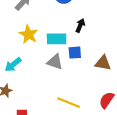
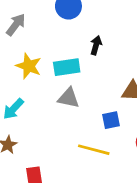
blue square: (75, 53) -> (111, 120), moved

